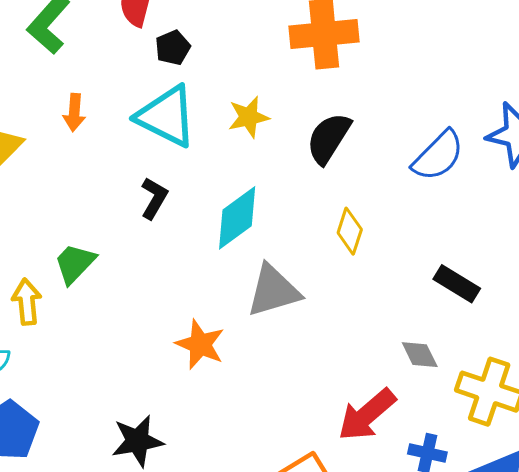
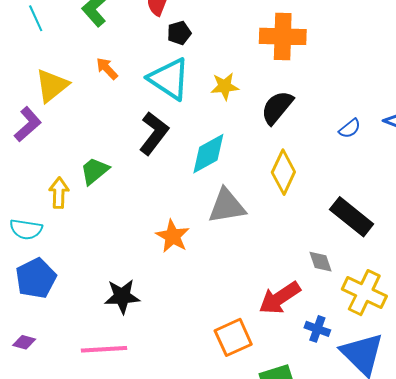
orange arrow: (74, 112) -> (107, 69), turned 125
blue semicircle: (438, 156) -> (350, 129), size x0.6
black L-shape: (154, 198) -> (154, 133), size x1.5
yellow diamond: (350, 231) -> (283, 172), size x1.4
black rectangle: (457, 284) -> (352, 217), size x1.4

